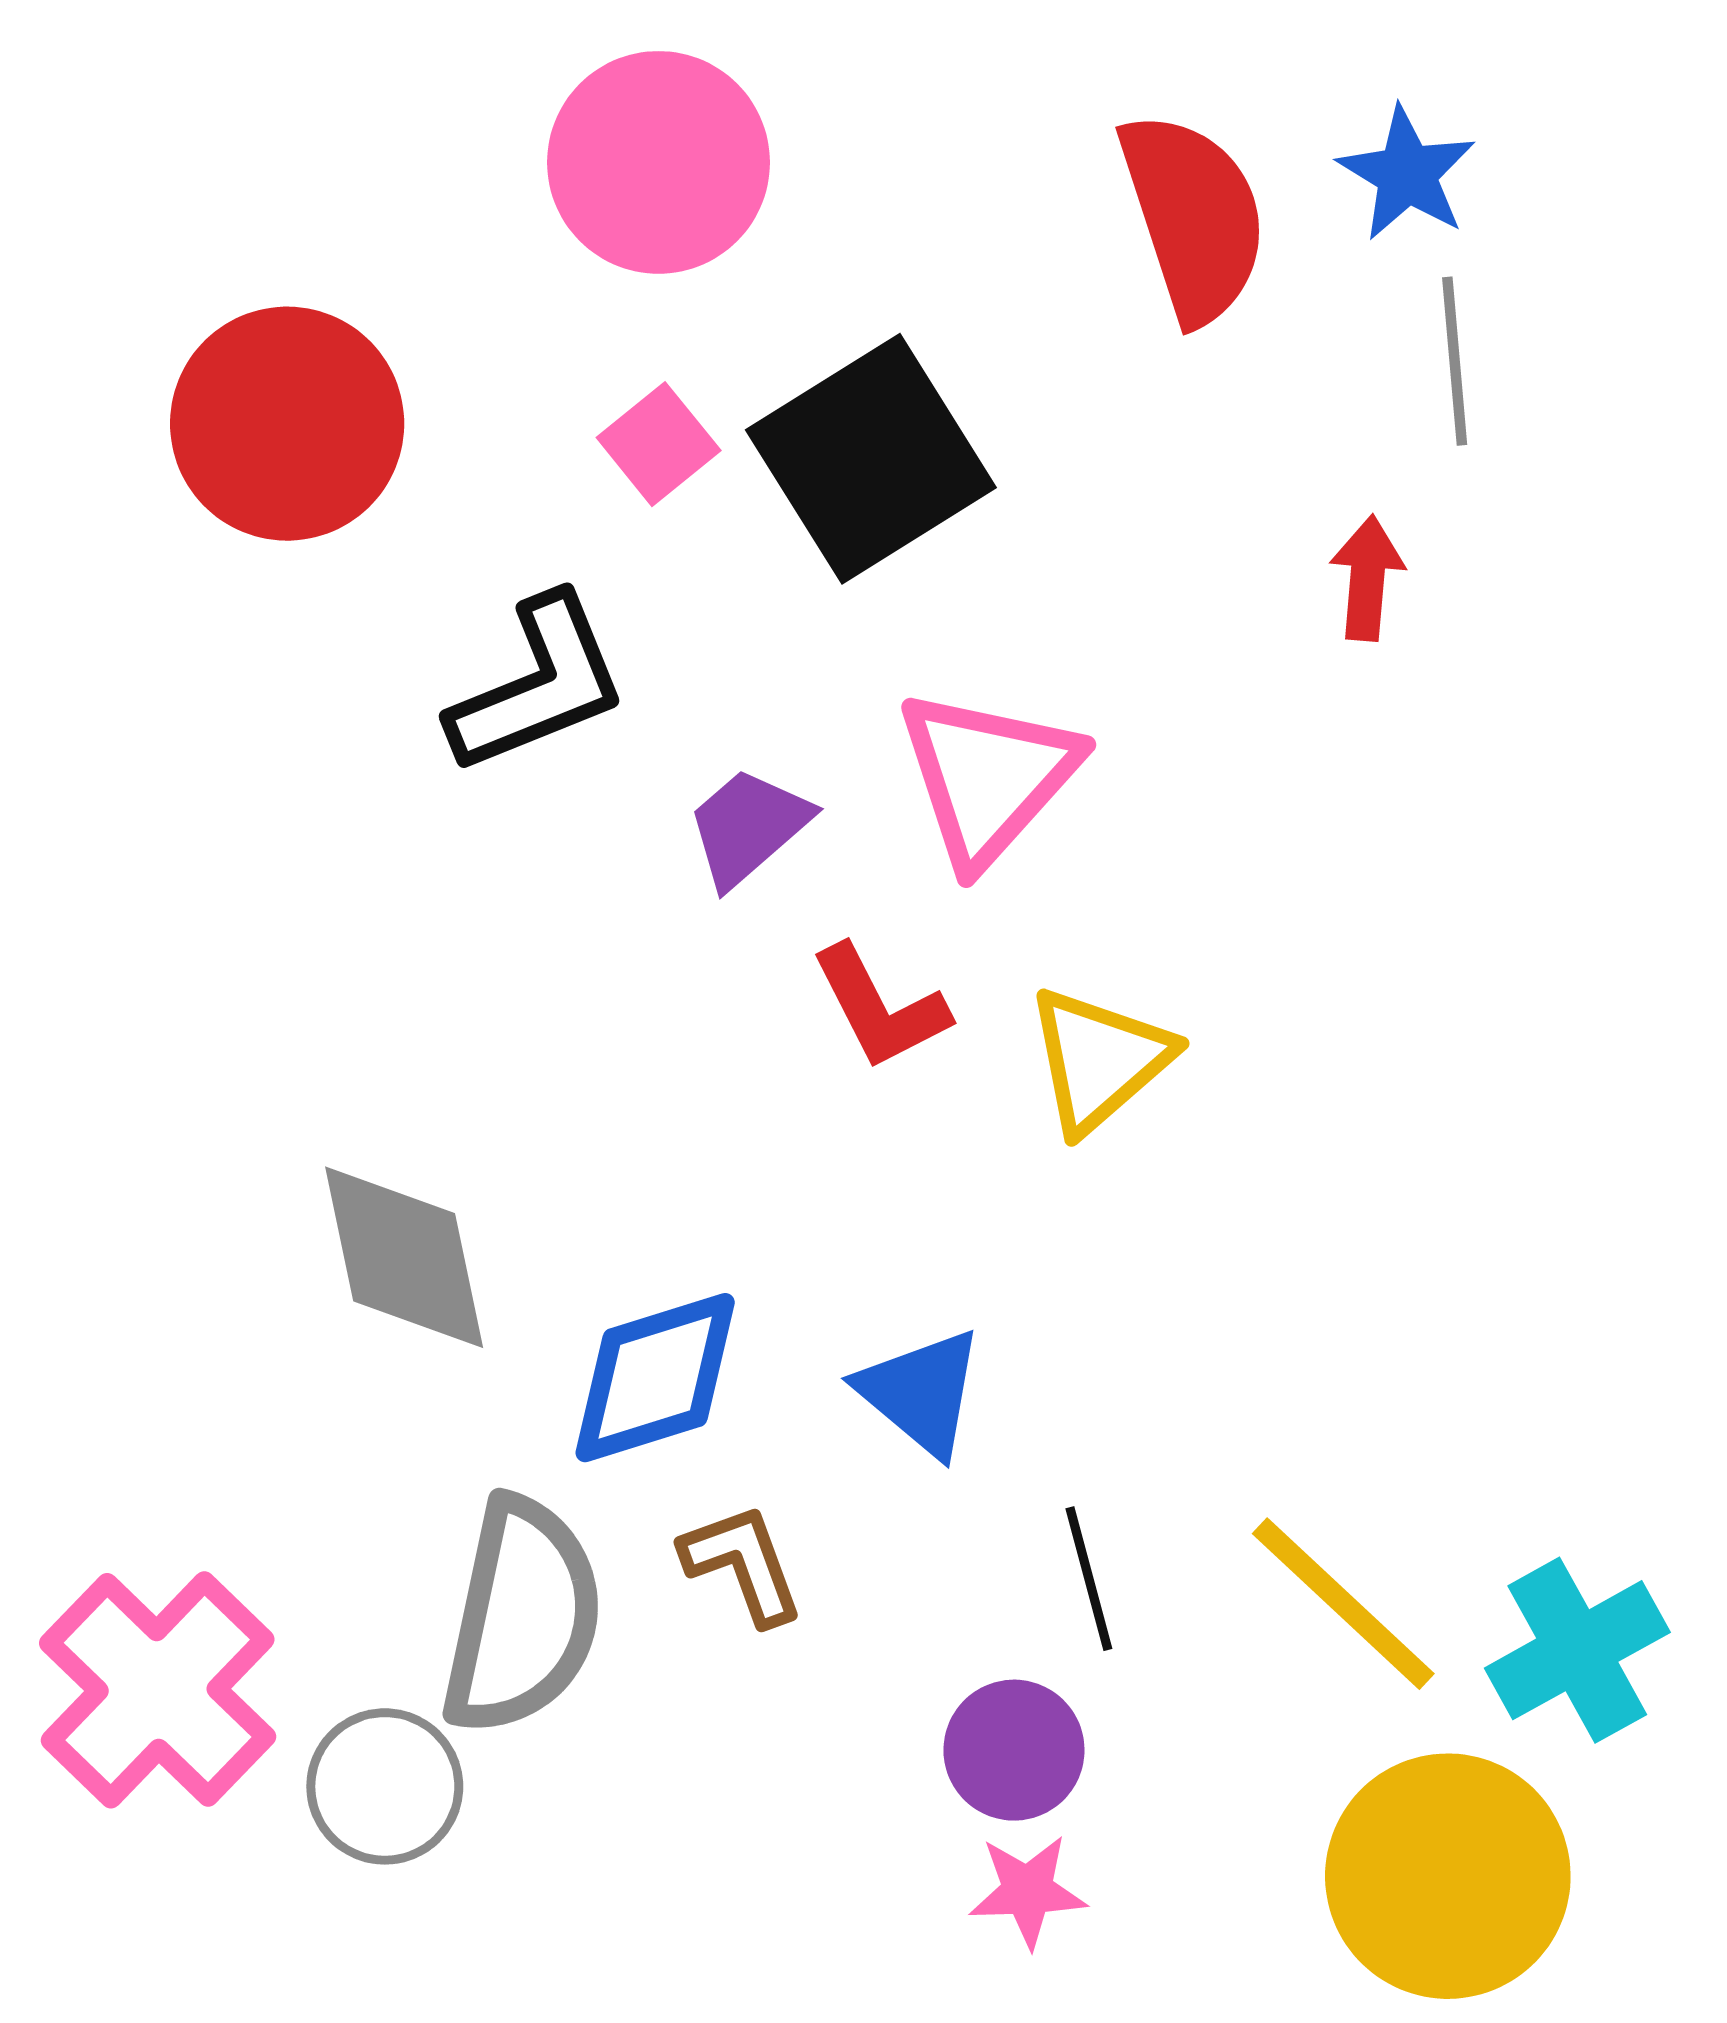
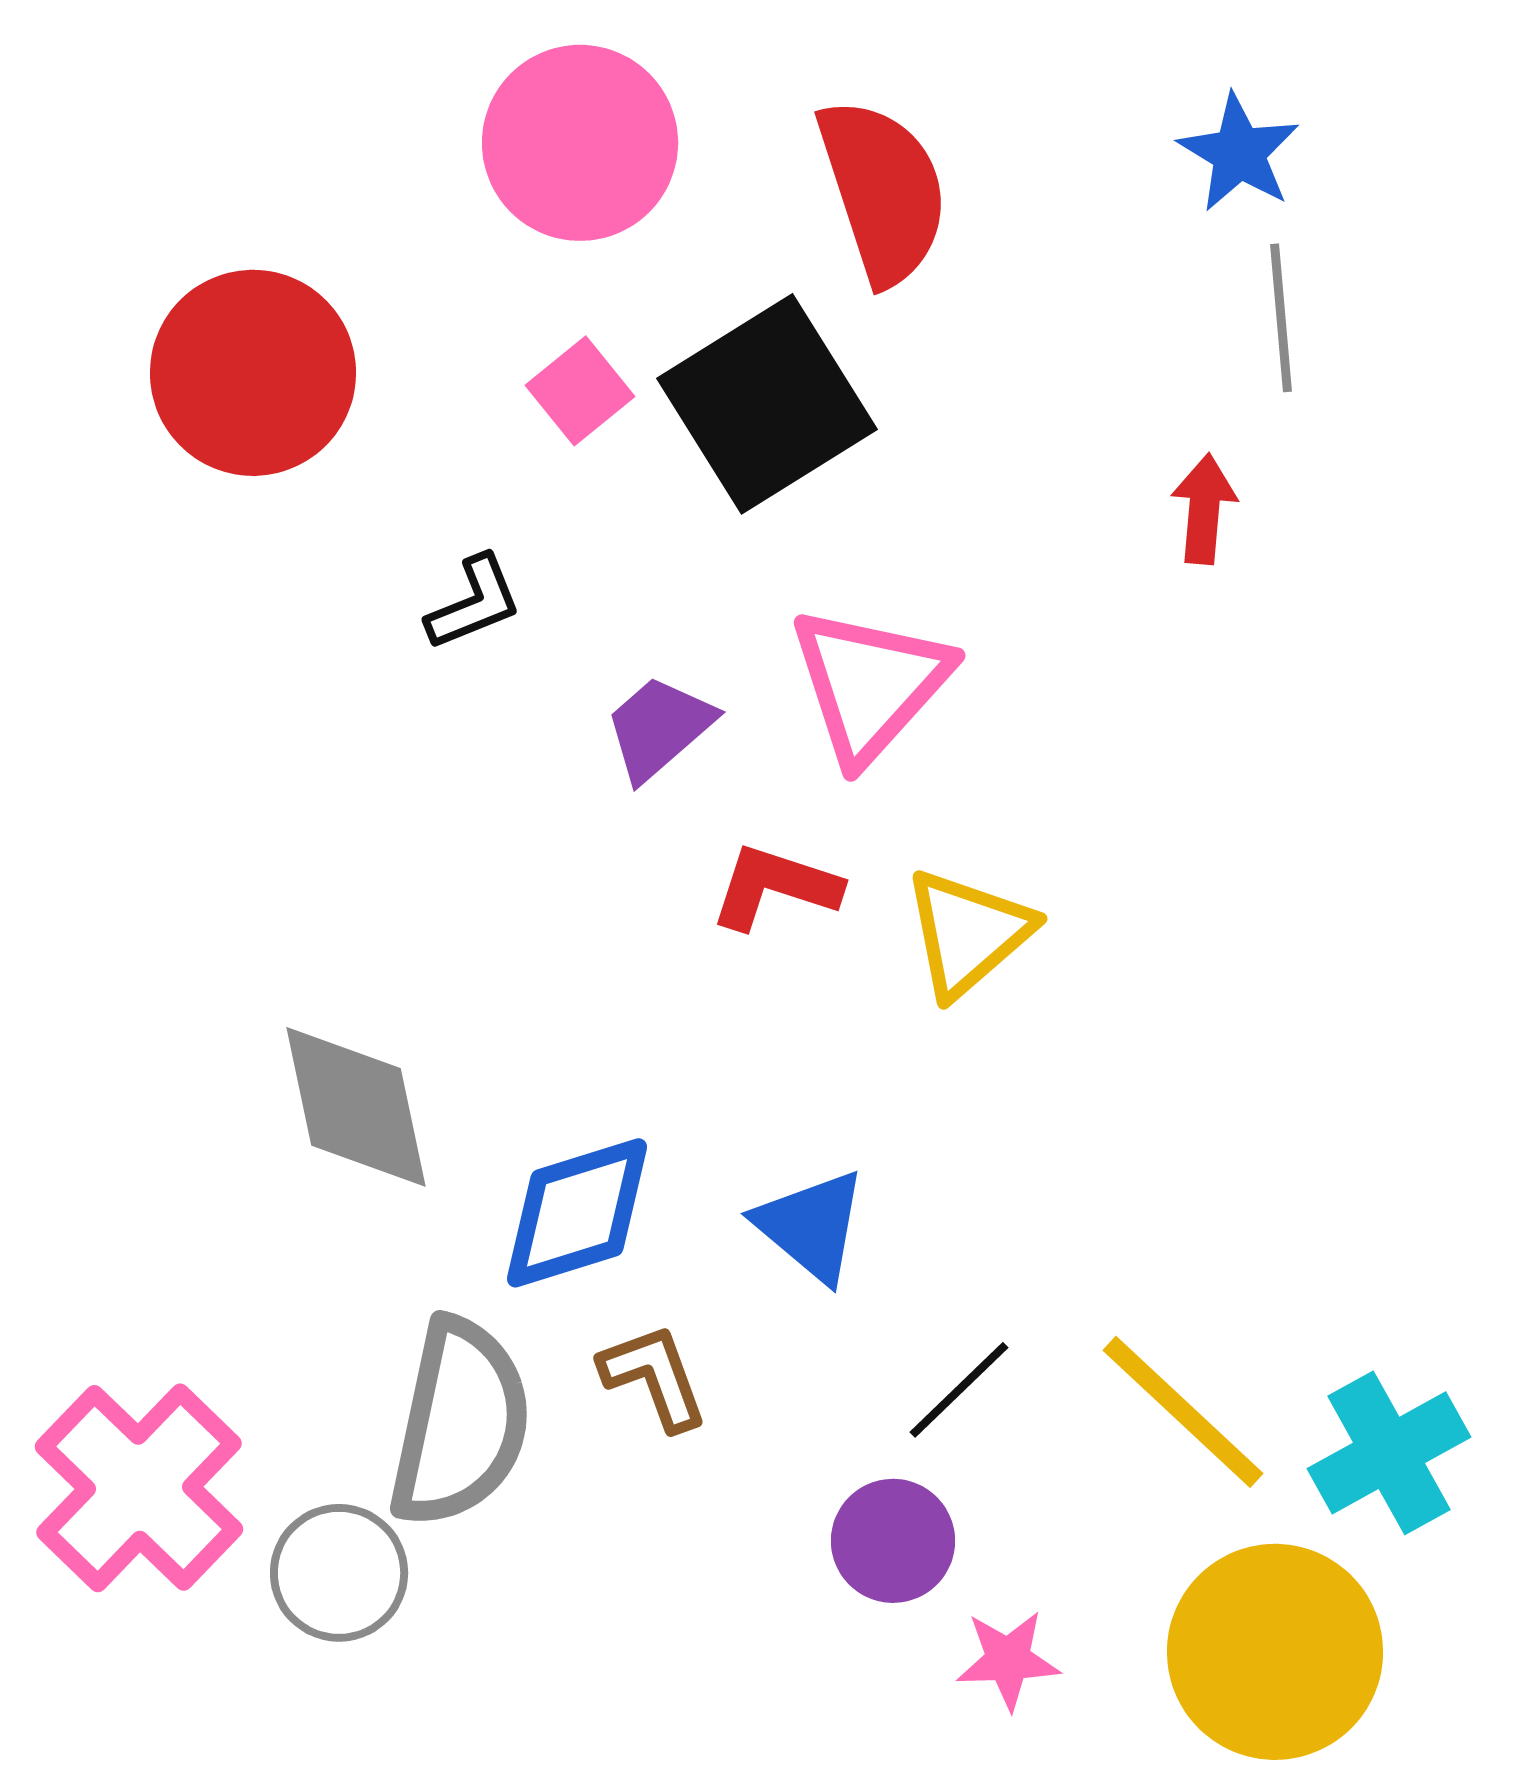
red semicircle: (1193, 217) -> (883, 191), moved
black L-shape: (538, 685) -> (474, 603), size x0.6
red L-shape: (880, 1007) -> (775, 887), turned 135
black line: (1089, 1579) -> (959, 1390), turned 61
pink star: (1028, 1891) -> (1008, 1660), moved

